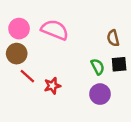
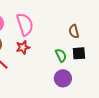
pink semicircle: (55, 30) -> (25, 24), turned 50
red star: (52, 86) -> (23, 47), moved

